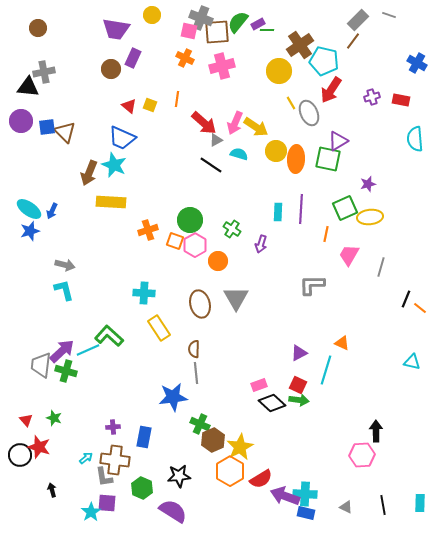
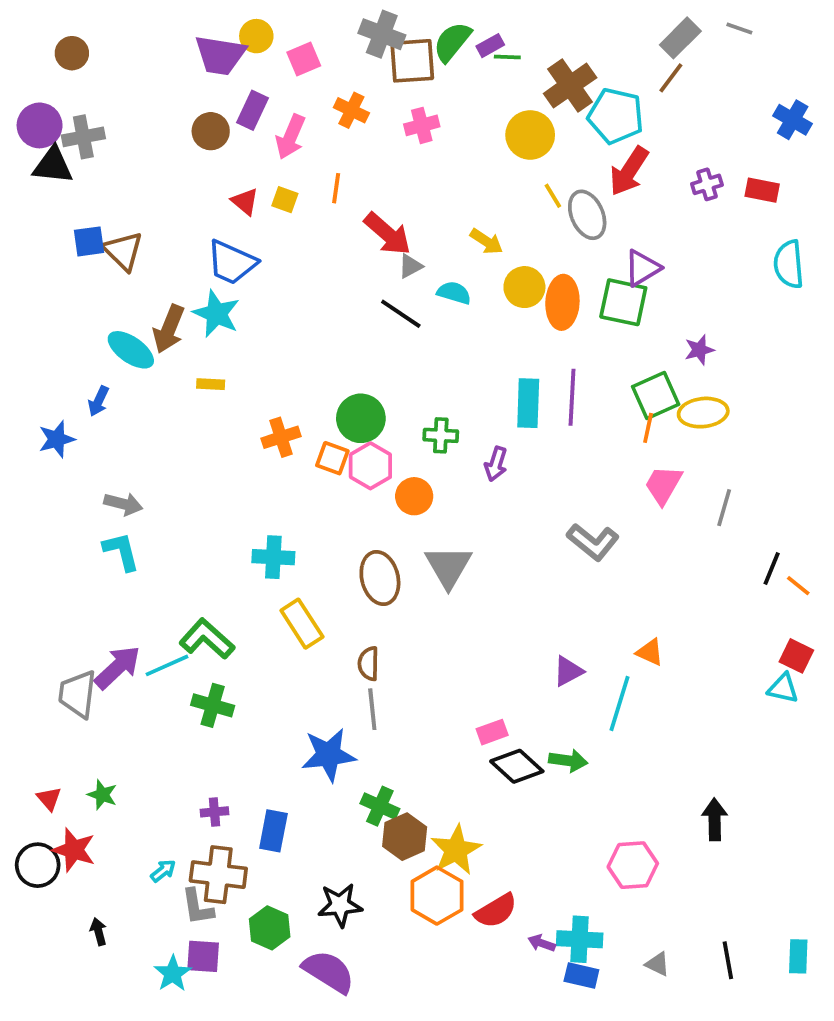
yellow circle: (152, 15) -> (256, 36), moved
pink square: (189, 31) -> (304, 59), moved, turned -36
pink cross: (222, 66) -> (422, 125), size x0.7
purple circle: (21, 121) -> (40, 125), moved
pink arrow: (235, 123) -> (291, 137), moved
yellow arrow: (256, 127) -> (486, 241), size x0.7
yellow rectangle: (111, 202) -> (211, 384), size x0.5
cyan ellipse: (29, 209) -> (131, 350), moved
cyan rectangle: (278, 212) -> (528, 403), size x1.4
green cross: (232, 229) -> (441, 435), turned -30
orange line: (326, 234) -> (648, 428), moved
gray L-shape: (312, 285) -> (593, 542), turned -140
green cross: (66, 371) -> (213, 705), moved
red square: (298, 385) -> (796, 656), moved
pink hexagon: (362, 455) -> (633, 865), moved
purple arrow: (285, 496) -> (542, 943), size x0.5

